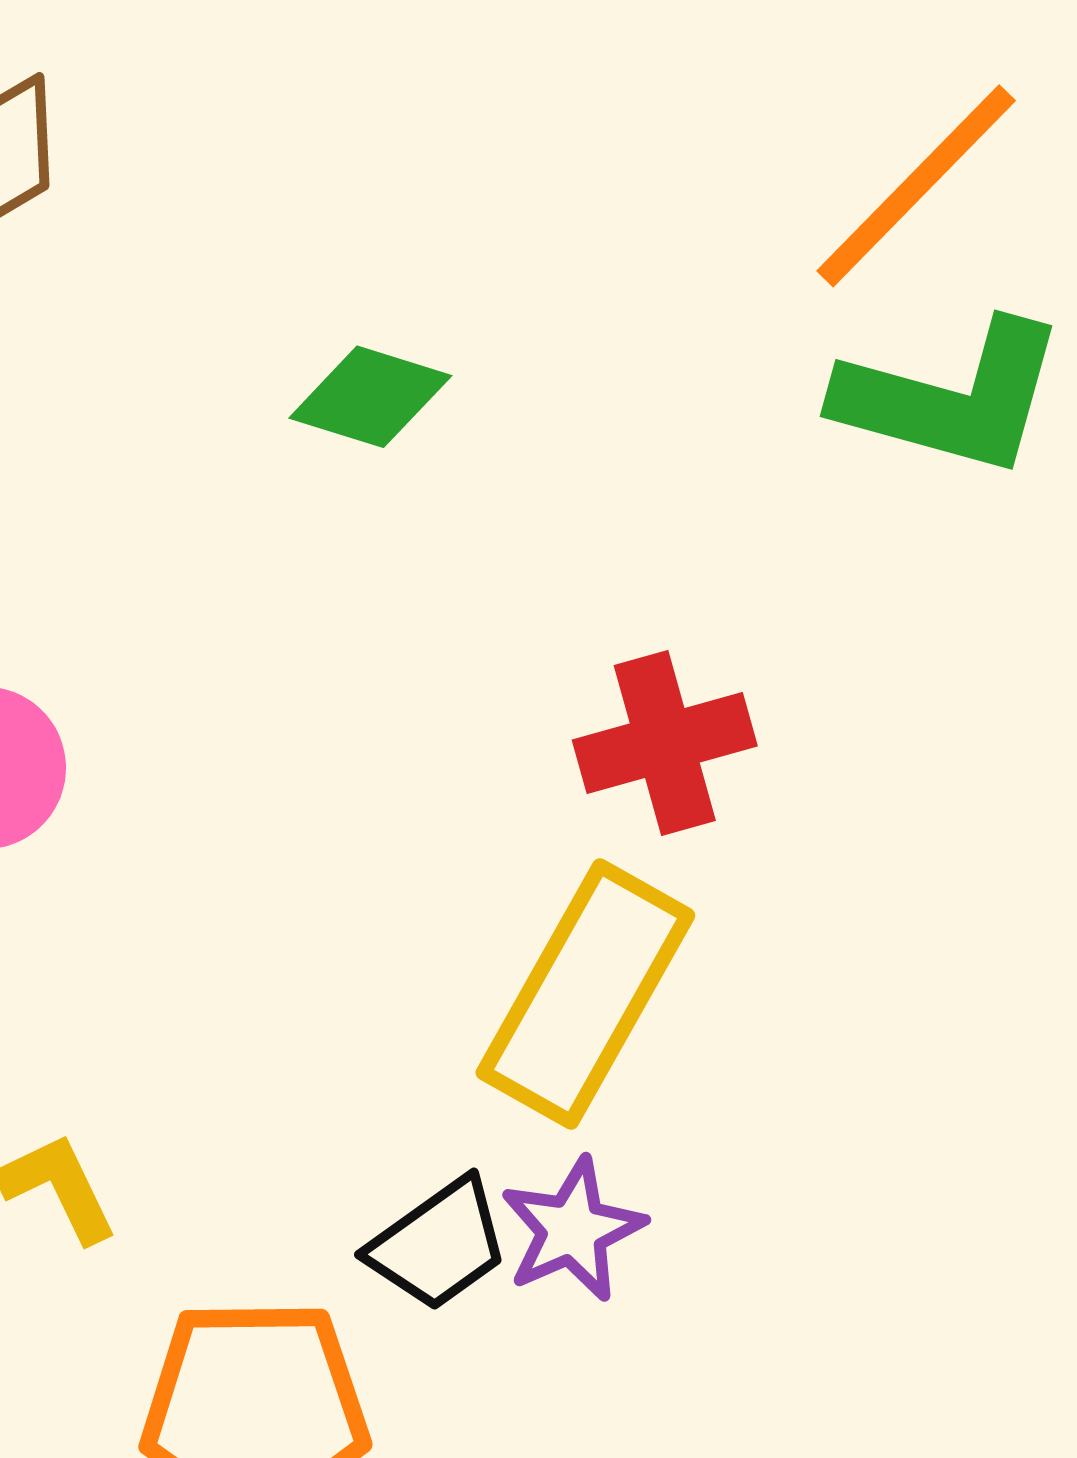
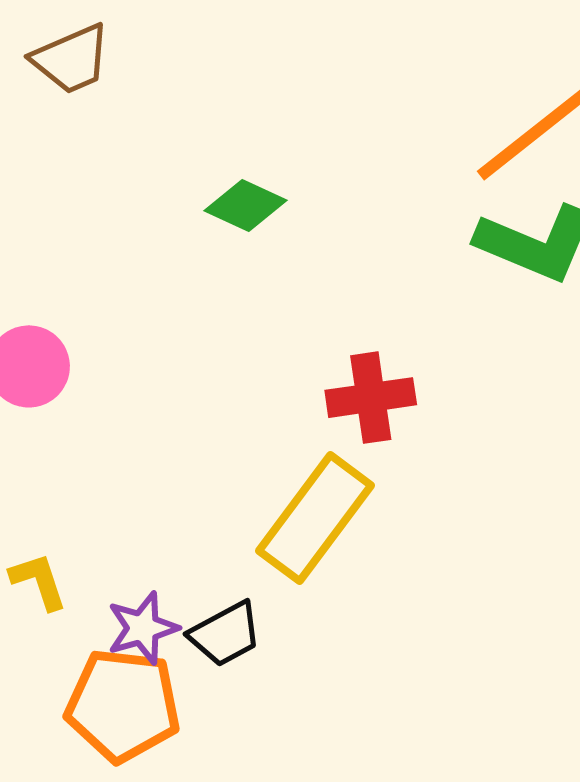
purple star: (573, 1230) -> (143, 628), moved

